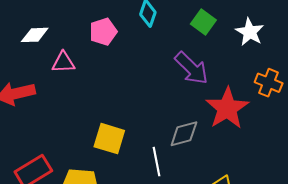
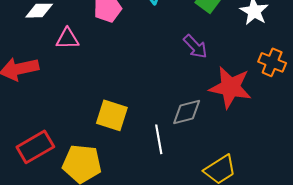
purple arrow: (191, 68) -> (195, 47), size x0.7
red star: (227, 108) -> (230, 87), turned -30

